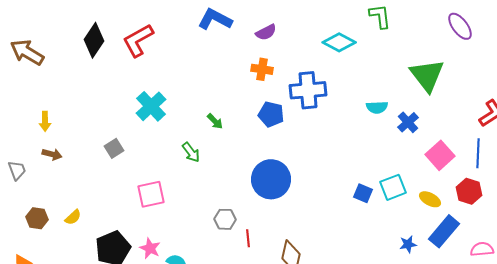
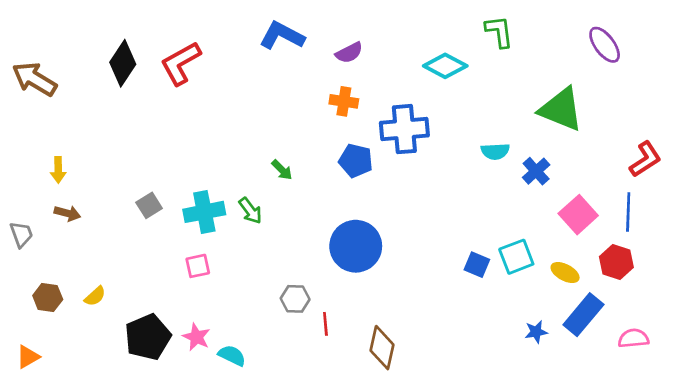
green triangle: (427, 75) -> (561, 109), turned -30
cyan cross: (151, 106) -> (204, 212), moved, turned 32
pink square: (151, 194) -> (198, 266), size x0.7

